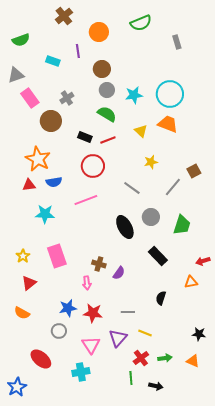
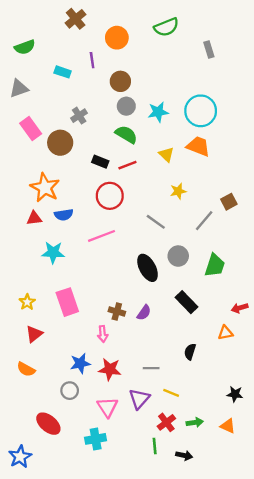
pink rectangle: (30, 98) -> (31, 129), moved
purple semicircle: (119, 273) -> (144, 313), moved

